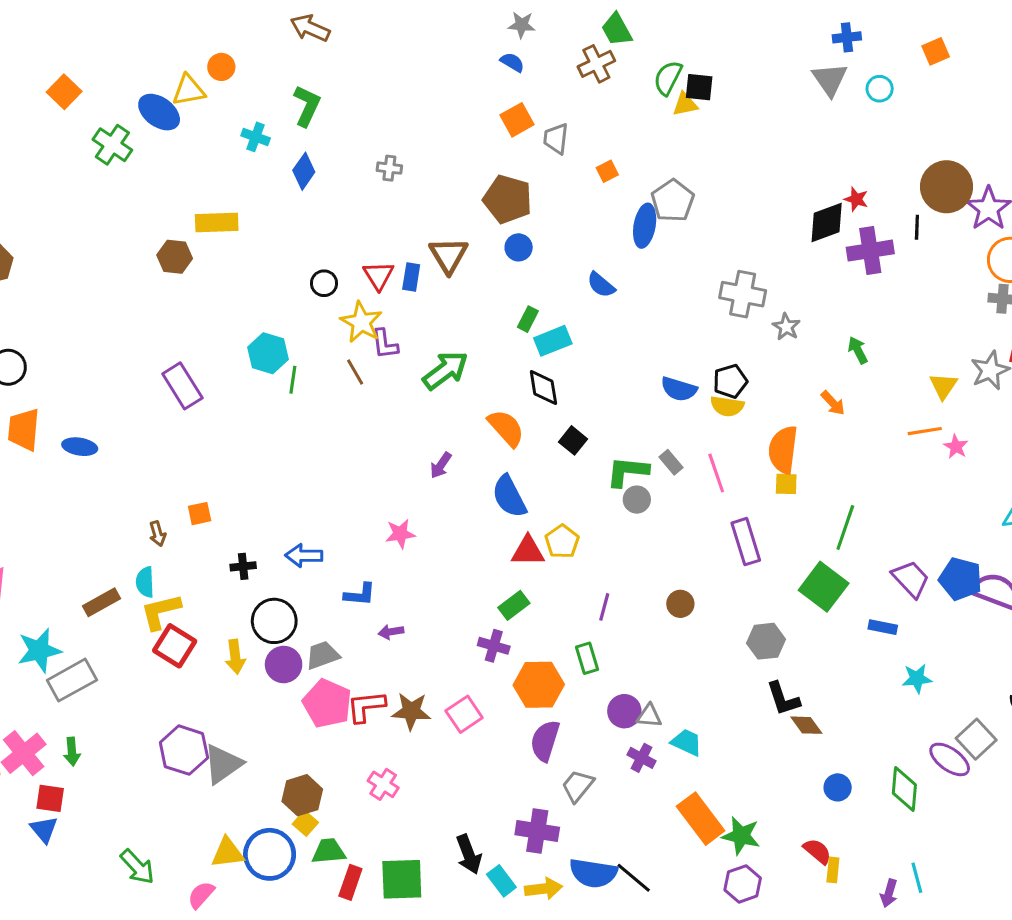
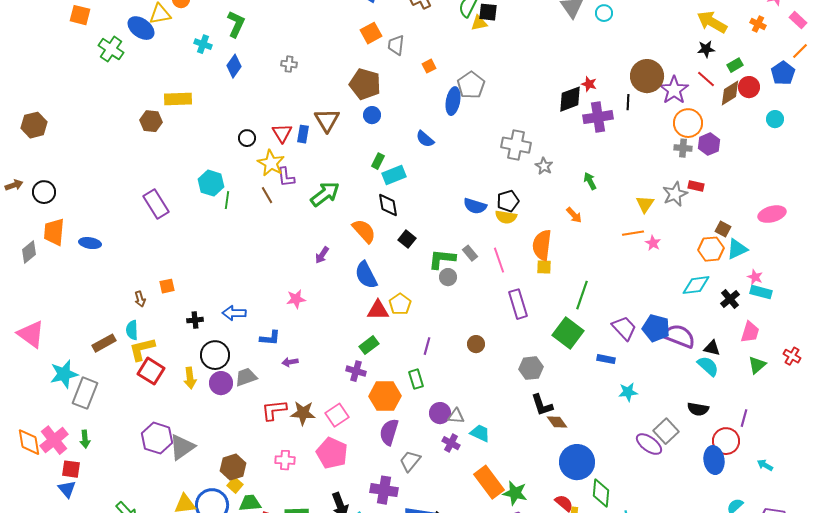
orange square: (64, 92) -> (80, 15), turned -30
gray rectangle: (72, 680) -> (85, 393), turned -40
pink pentagon: (327, 703) -> (332, 453), moved
pink cross: (383, 784) -> (285, 460), turned -30
blue circle: (838, 787) -> (577, 462), size x2.0
green diamond: (904, 789) -> (601, 493), moved

